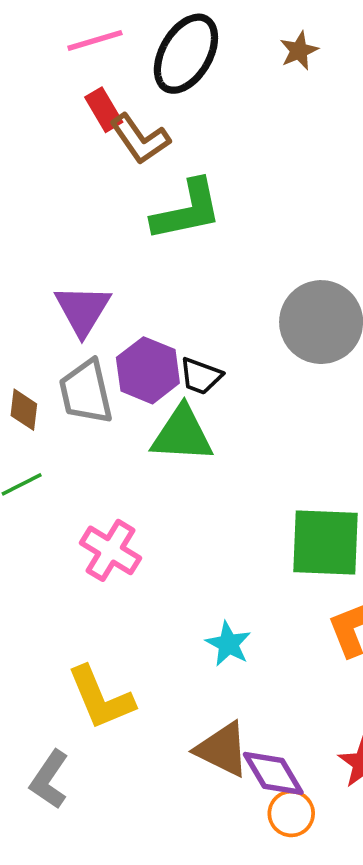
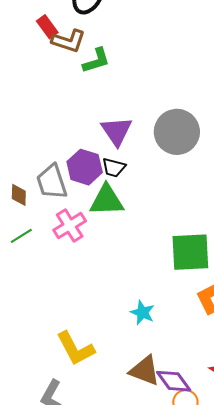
brown L-shape: (140, 139) -> (69, 41), turned -32
green L-shape: (187, 210) -> (96, 61), moved, size x0.7
purple triangle: (83, 310) -> (117, 131), moved
pink cross: (111, 550) -> (70, 226), moved, turned 32

